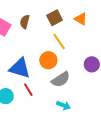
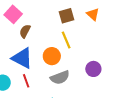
orange triangle: (81, 19) -> (93, 14), moved
brown semicircle: (25, 22) -> (25, 31), moved

